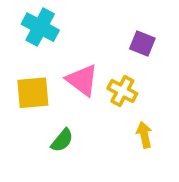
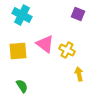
purple square: (142, 44) -> (78, 14), moved
green semicircle: (62, 140) -> (22, 86), moved, turned -72

